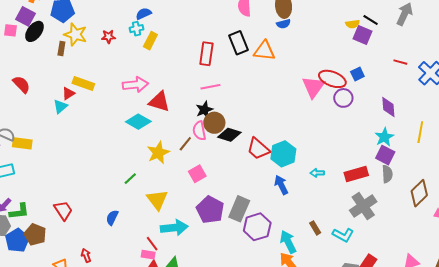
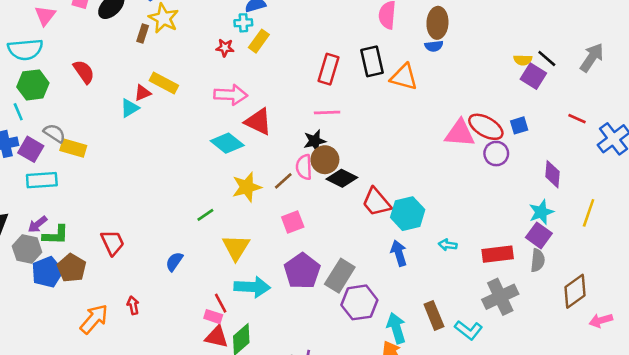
red star: (108, 37) -> (225, 48), moved
pink triangle: (313, 87) -> (460, 133), turned 50
brown rectangle: (315, 228) -> (434, 315), size x1.5

